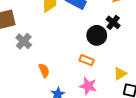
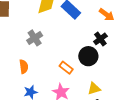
black circle: (97, 35) -> (88, 56), moved
gray cross: (24, 41) -> (35, 38), moved

